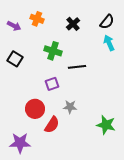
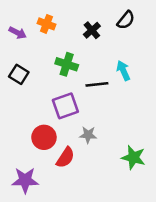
black semicircle: (107, 22) -> (126, 20), moved
cyan arrow: (109, 43) -> (123, 71), moved
purple square: (52, 84) -> (65, 106), size x1.5

